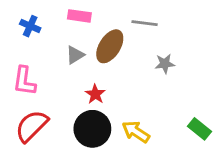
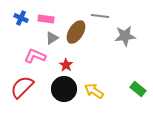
pink rectangle: (79, 16) -> (46, 19), moved
gray star: (165, 64) -> (125, 36), moved, size x1.5
pink L-shape: (24, 81) -> (35, 56), moved, turned 105

